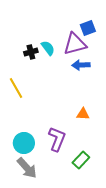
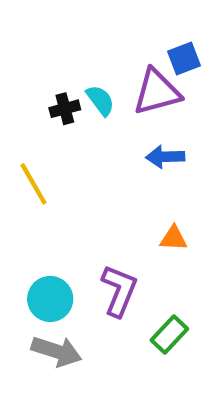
blue arrow: (81, 65) -> (165, 157), moved
gray arrow: (27, 168) -> (56, 351), turned -30

